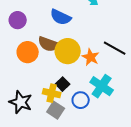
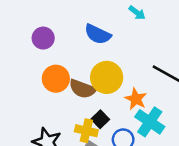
brown semicircle: (49, 44) -> (82, 89), moved
orange star: (91, 57) -> (136, 99), moved

